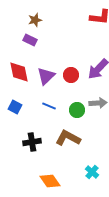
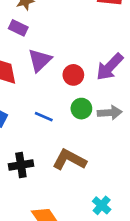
purple triangle: (46, 76) -> (40, 60), moved
green circle: (77, 110) -> (81, 109), moved

